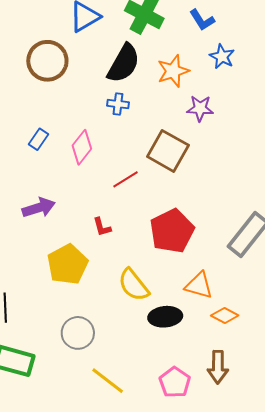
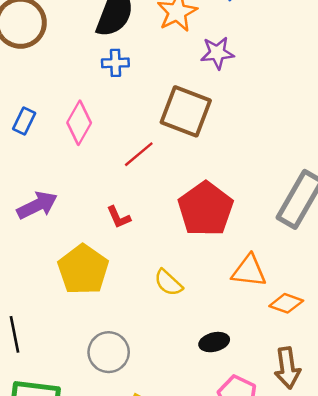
yellow semicircle: (134, 285) -> (168, 283), size x0.7
black ellipse: (165, 317) -> (214, 342), moved, size x0.7

